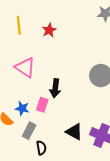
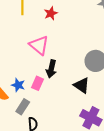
pink triangle: (25, 67) -> (39, 45), moved
black triangle: (74, 132) -> (82, 85), moved

